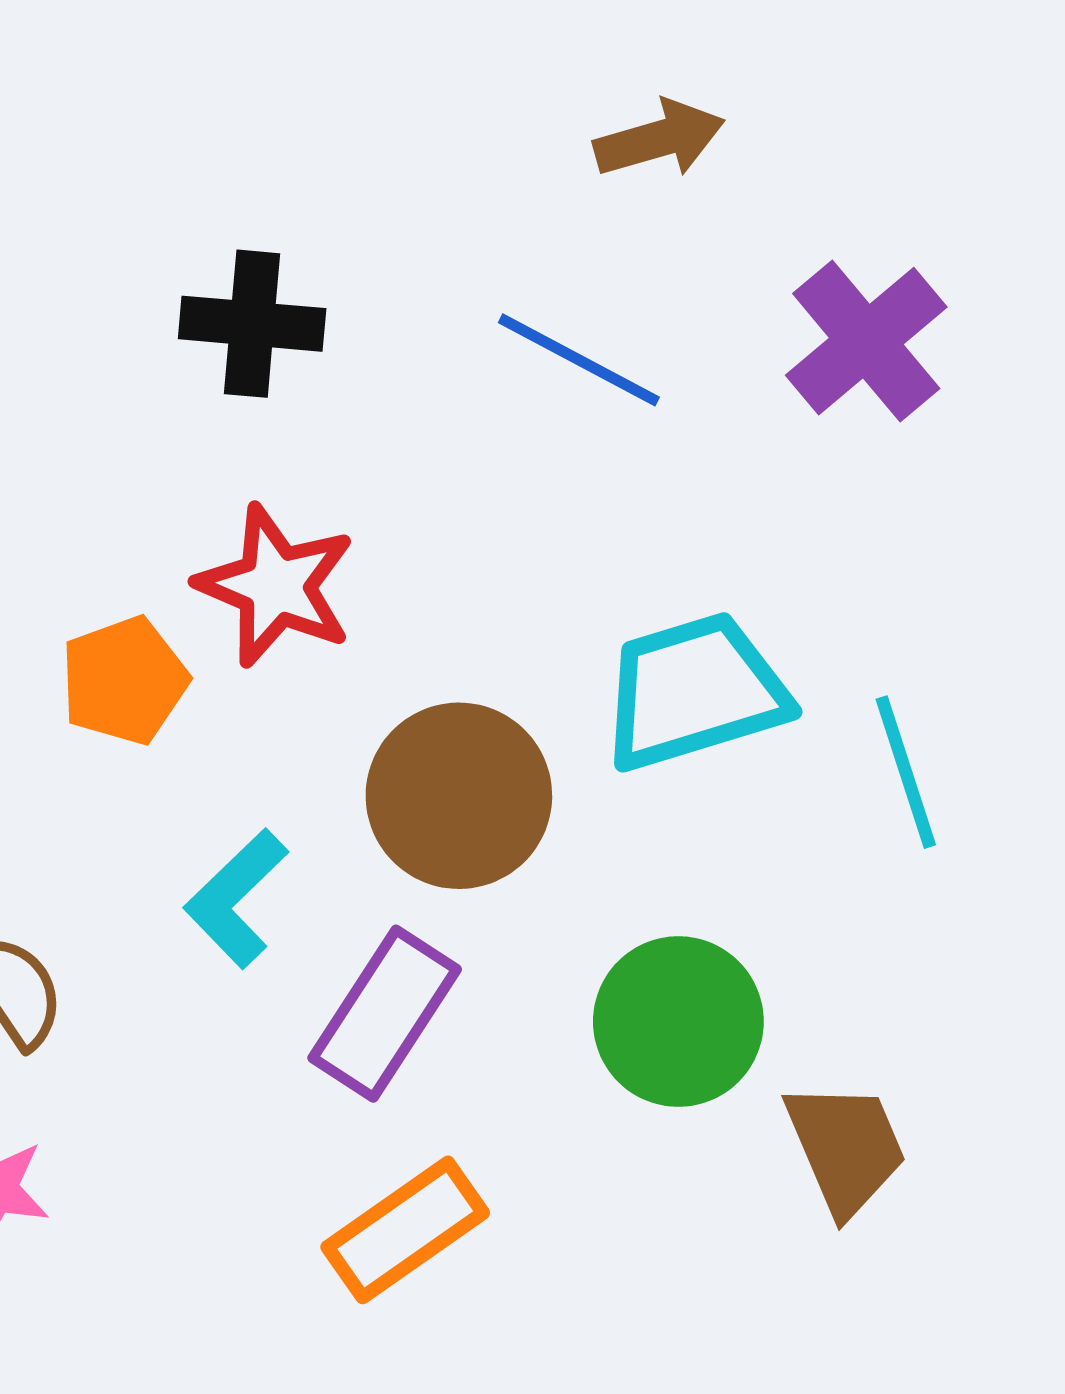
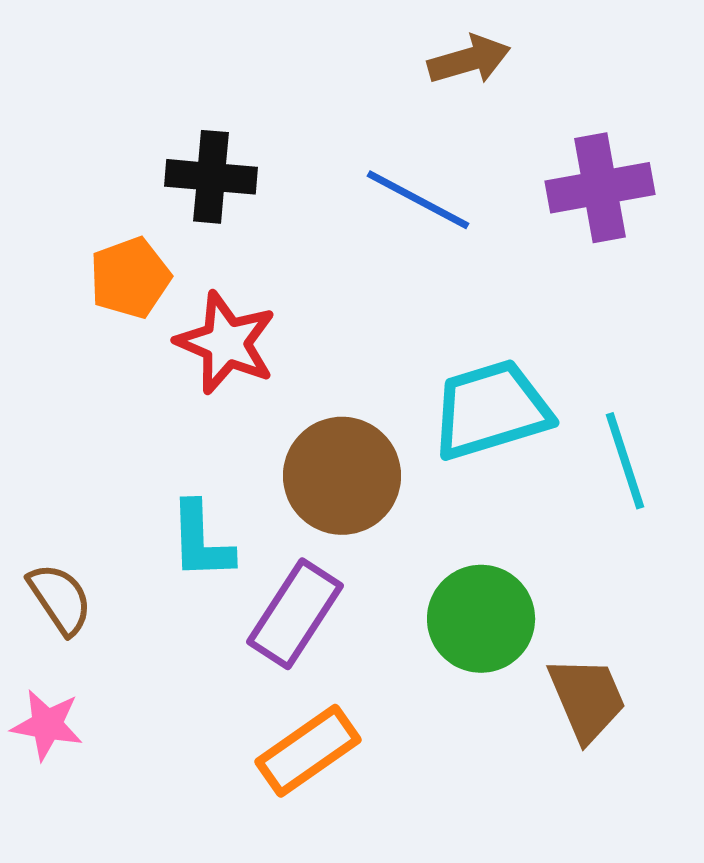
purple cross: (866, 341) -> (600, 188), turned 30
orange pentagon: (124, 681) -> (130, 278), moved
cyan L-shape: (236, 898) -> (201, 541), turned -48

